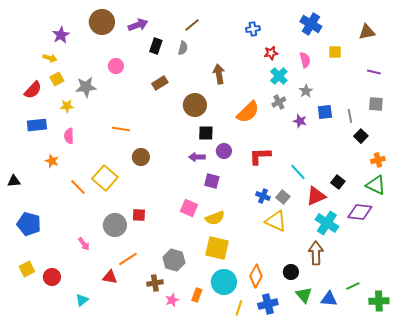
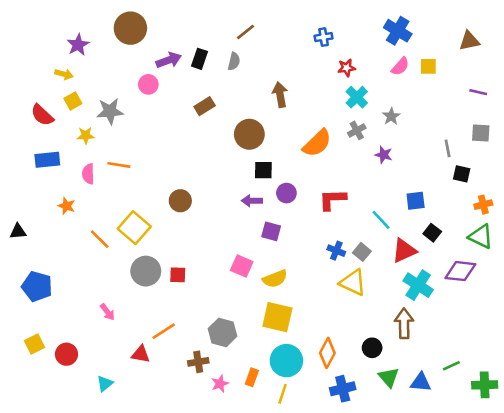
purple arrow: (138, 25) -> (169, 60), moved
pink semicircle: (305, 60) -> (400, 66), moved, turned 56
red semicircle: (33, 90) -> (42, 115), turned 90
blue square: (325, 112) -> (416, 201), moved
orange line: (121, 129) -> (119, 165), moved
black square: (361, 136) -> (462, 174), turned -32
gray circle: (115, 225) -> (146, 271), moved
yellow line: (239, 308) -> (283, 394), moved

